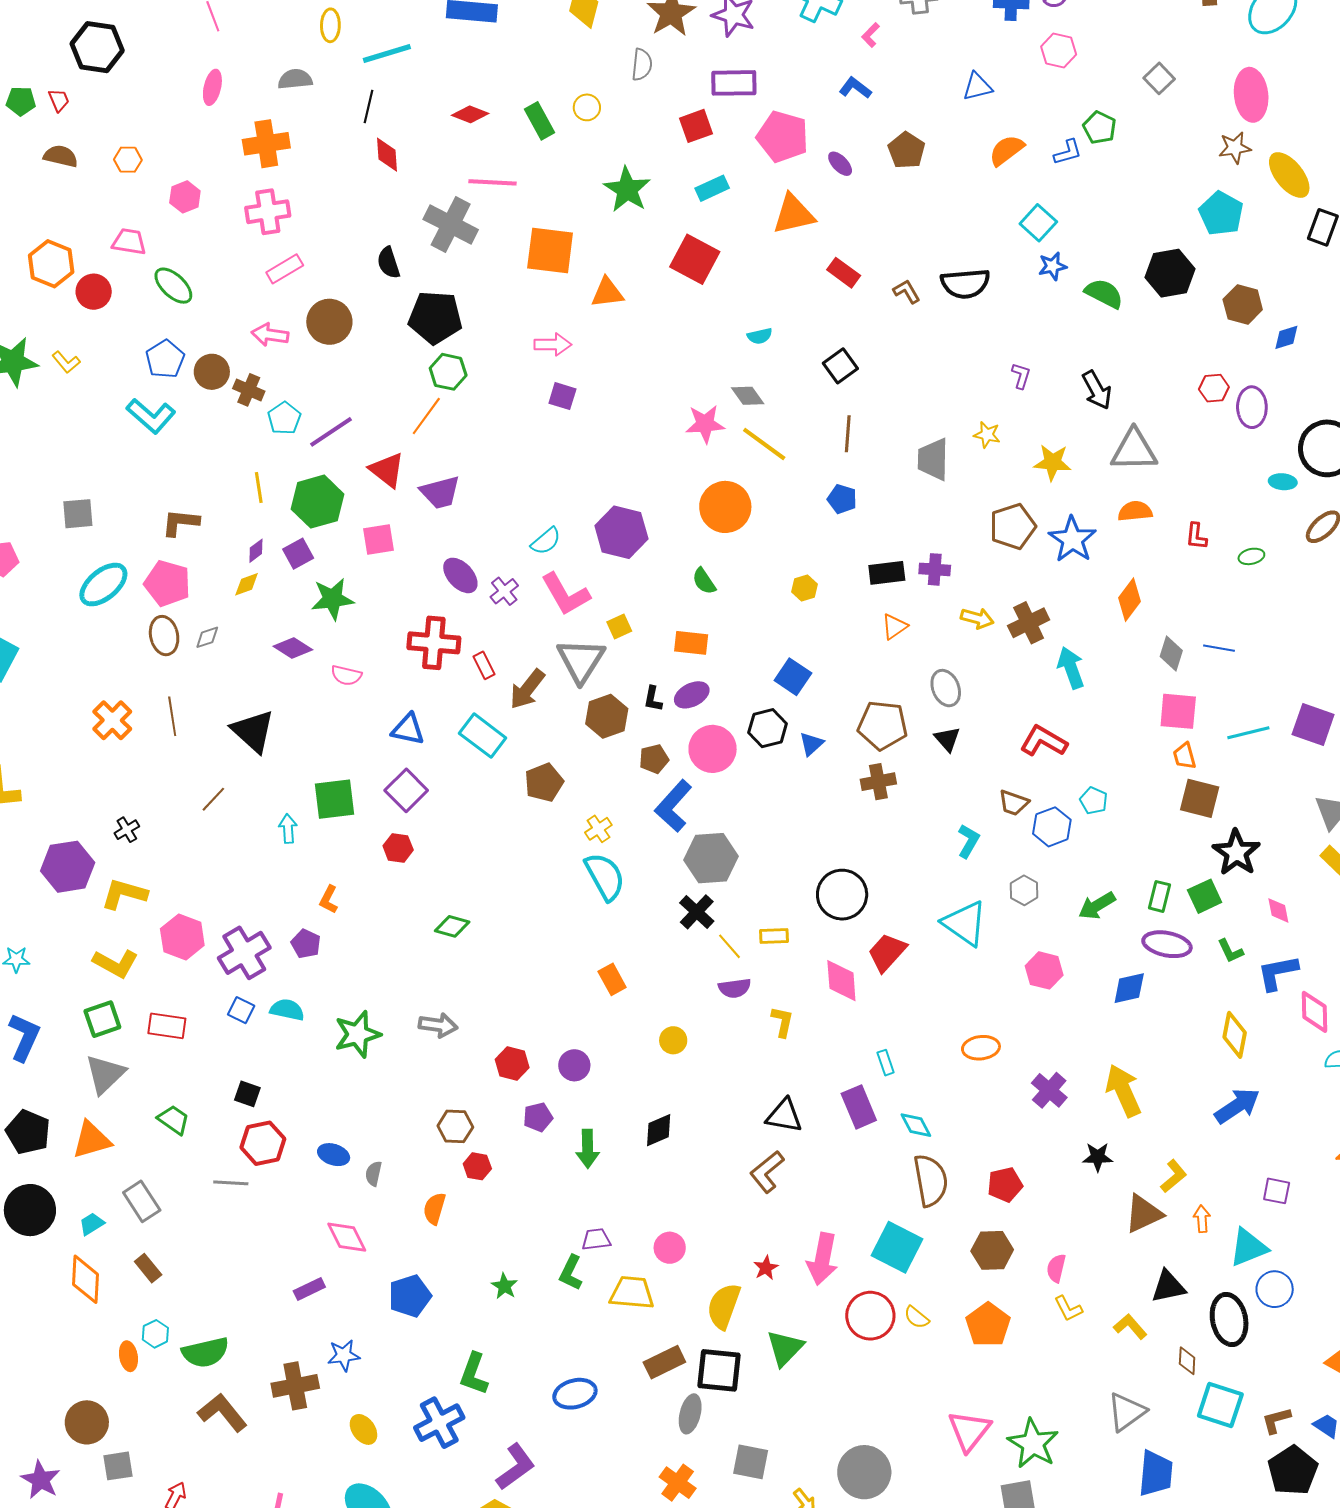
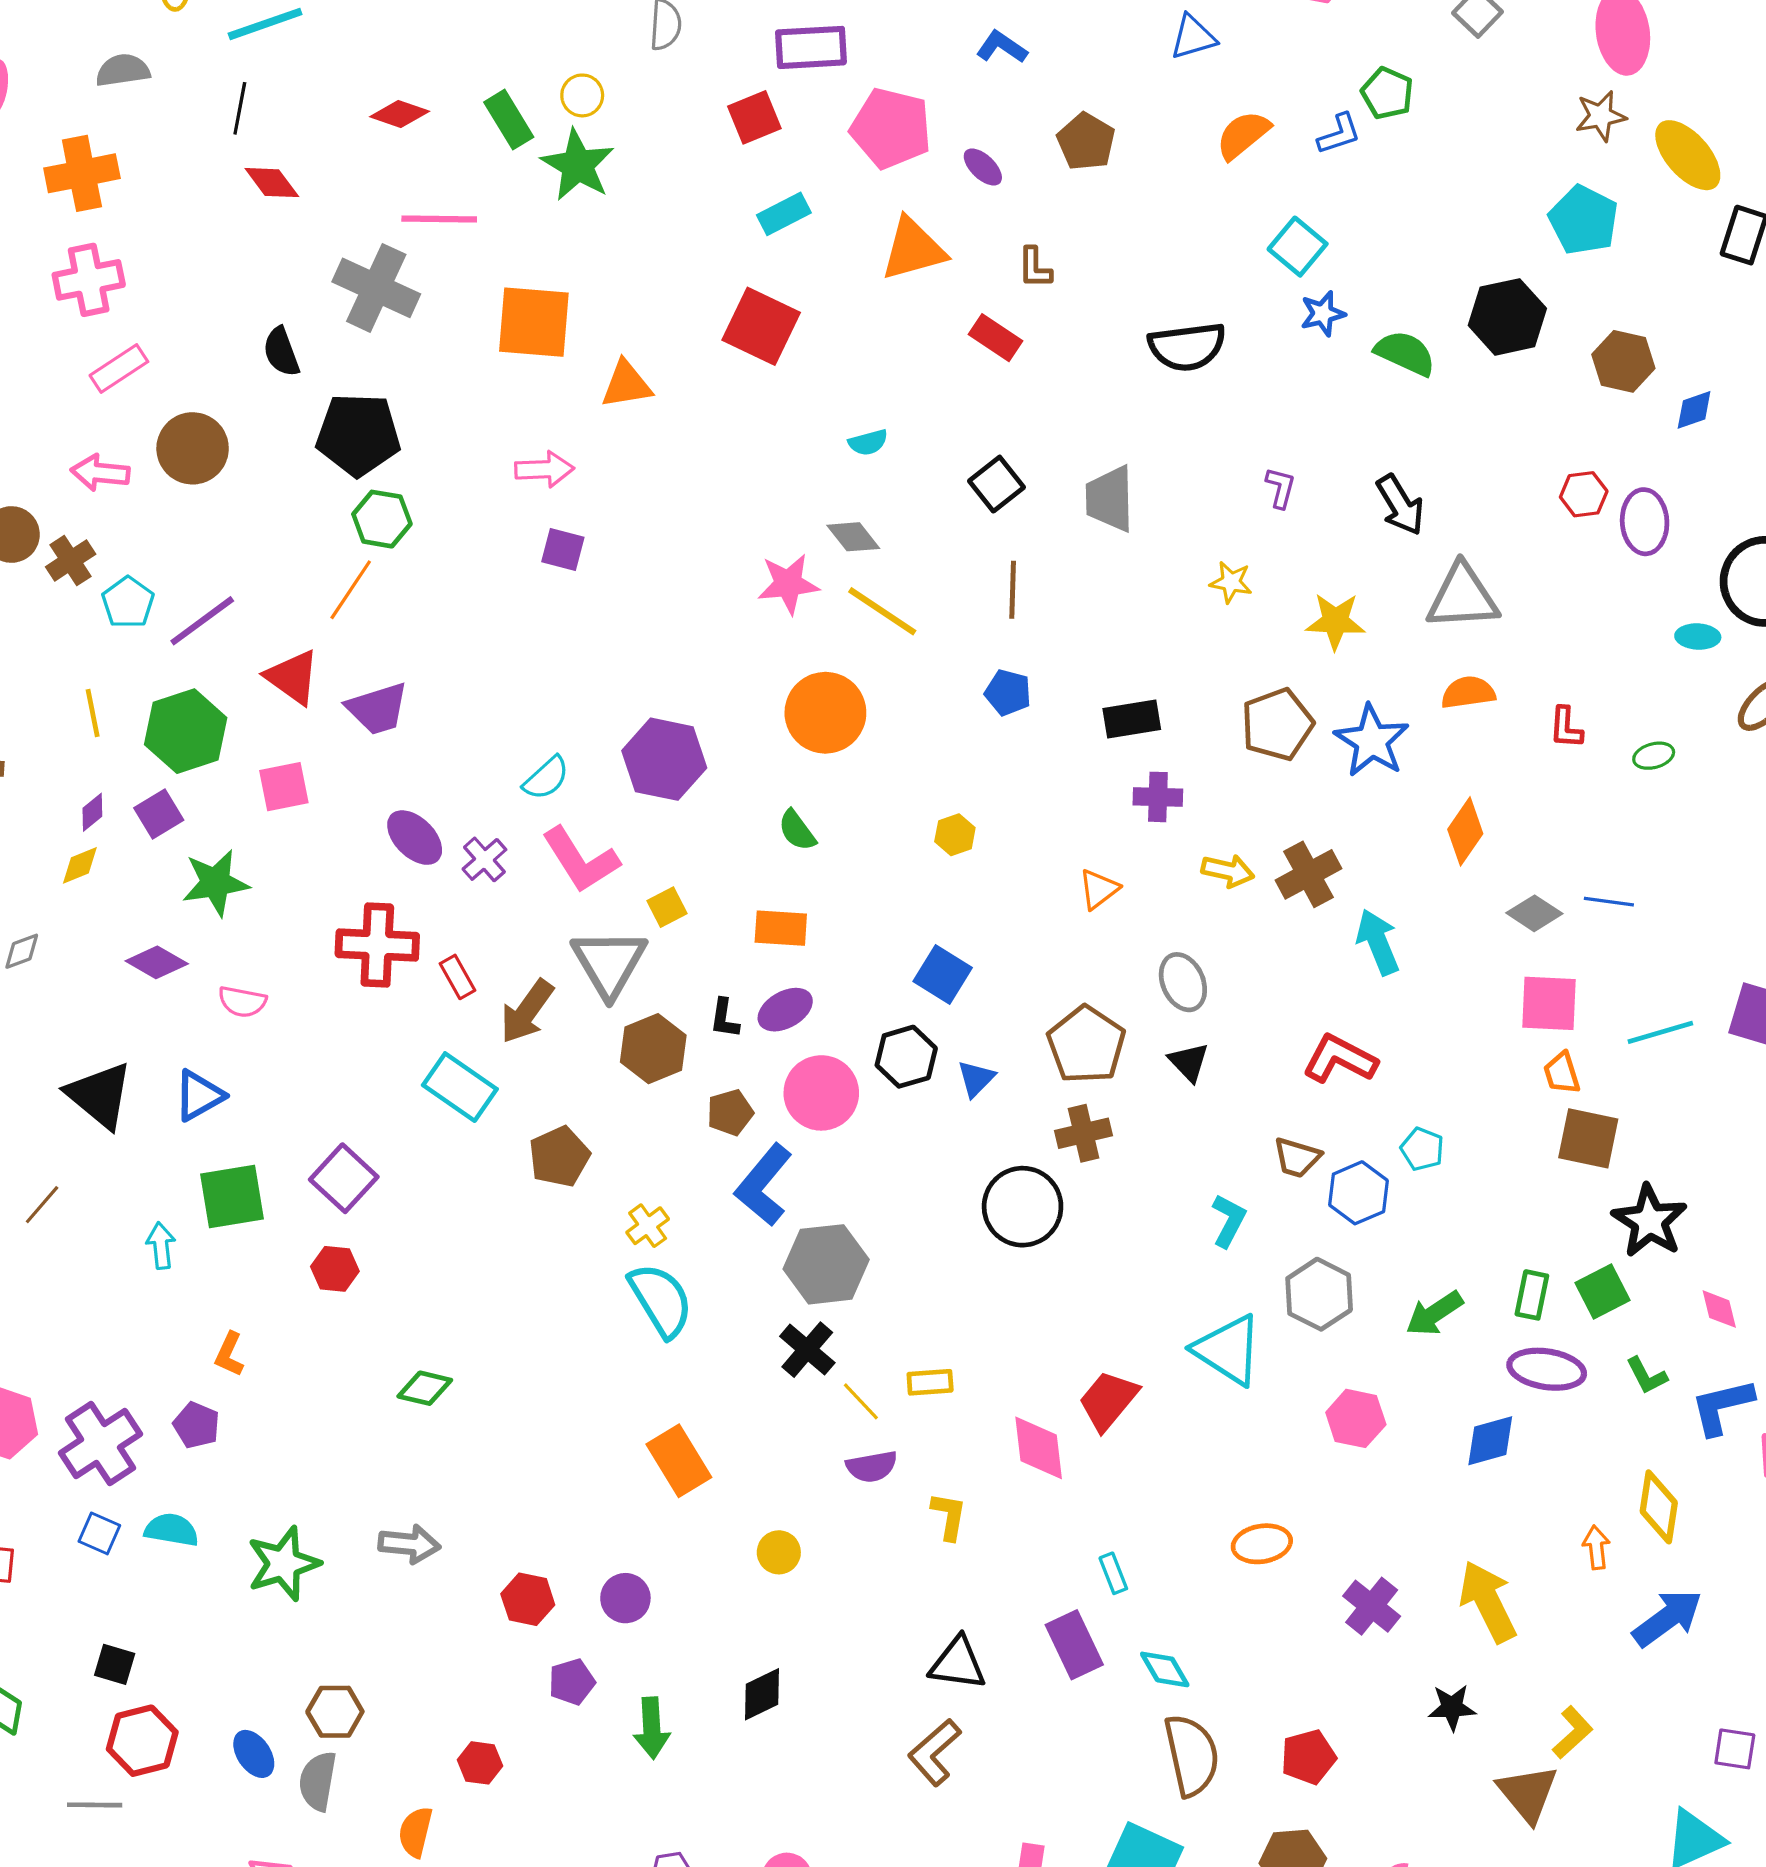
red diamond: (387, 155) -> (272, 183), turned -30
green star: (627, 190) -> (578, 165), moved
brown L-shape: (907, 292) -> (1035, 268), moved, turned -148
brown cross: (249, 390) -> (71, 561), turned 36
gray trapezoid: (933, 459) -> (1110, 499), moved
black rectangle: (887, 573) -> (1132, 719), moved
gray diamond: (1171, 654) -> (1534, 913), turned -72
brown pentagon: (883, 725) -> (1086, 1045), turned 30
blue triangle: (408, 729) -> (199, 1096), moved, turned -39
gray hexagon: (1024, 890) -> (1319, 1294), size x1.5
black circle: (842, 895) -> (1023, 1207), moved
orange rectangle: (612, 979) -> (679, 1461), size x1.4
brown hexagon: (455, 1126) -> (335, 1712), moved
blue ellipse: (334, 1155) -> (254, 1754), turned 40
gray semicircle: (374, 1174) -> (318, 1781), size x1.5
brown triangle: (1144, 1214) -> (1528, 1793), turned -42
orange arrow: (1202, 1219) -> (1596, 1547), moved

